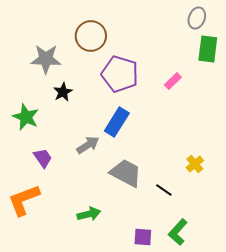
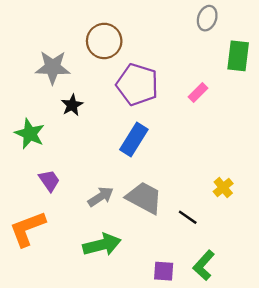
gray ellipse: (197, 18) -> (207, 18), moved
gray arrow: (88, 145) -> (101, 197), moved
green arrow: (89, 214) -> (102, 245), size x1.4

